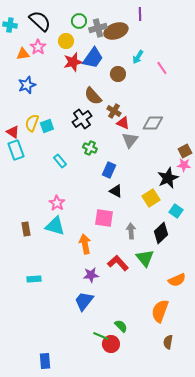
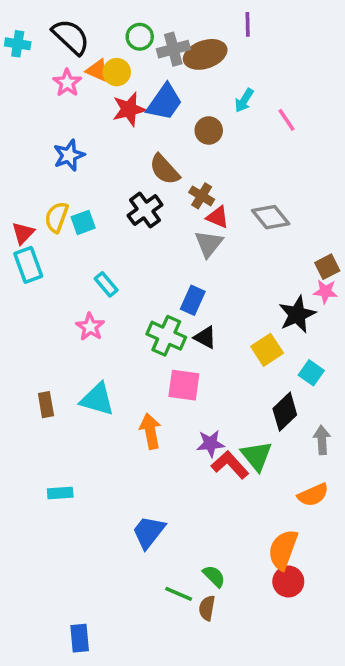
orange triangle: (23, 54) -> (97, 70), moved, turned 32
blue star: (27, 85) -> (69, 155), moved
gray diamond: (153, 123) -> (271, 217), turned 50
red triangle: (13, 132) -> (23, 233), turned 40
gray triangle: (130, 140) -> (209, 244), moved
green cross: (90, 148) -> (166, 336), moved, size x1.5
pink star: (57, 203) -> (90, 327), moved
gray arrow: (131, 231) -> (322, 440), moved
red L-shape: (118, 263) -> (230, 465), moved
purple star: (91, 275) -> (210, 444), moved
brown semicircle: (168, 342) -> (207, 608), moved
red circle: (111, 344) -> (288, 582), moved

